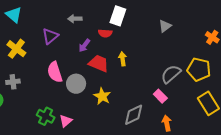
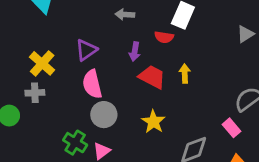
purple triangle: (50, 36) -> (86, 50), moved
purple arrow: (84, 46) -> (135, 52), turned -32
yellow cross: (16, 49) -> (42, 63), moved
gray circle: (76, 84) -> (104, 115), moved

